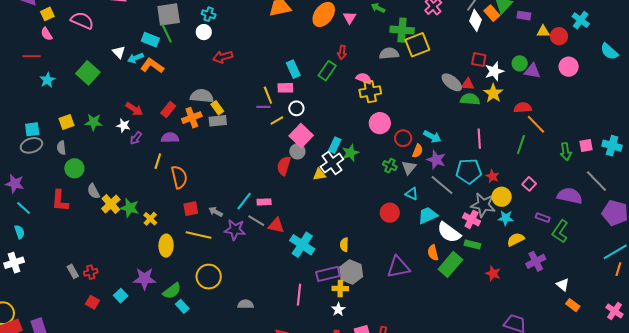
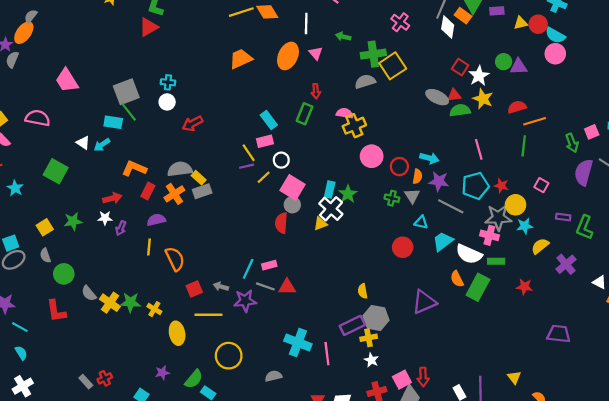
cyan semicircle: (609, 51) -> (555, 35), moved
red square: (479, 60) -> (460, 67), turned 35
orange L-shape: (152, 66) -> (134, 168), moved
red arrow: (134, 109) -> (112, 198), turned -36
orange line: (536, 124) -> (535, 121), turned -50
purple semicircle: (570, 196) -> (584, 172), moved, turned -75
cyan cross: (302, 245) -> (298, 342), moved
purple star: (145, 279) -> (162, 373), size x0.6

